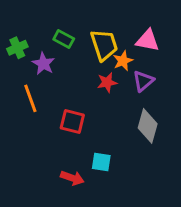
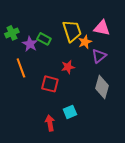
green rectangle: (64, 39) -> (44, 39), moved
red star: (107, 82) -> (68, 67), moved
cyan square: (101, 162) -> (70, 112), turned -32
red arrow: (72, 178) -> (50, 123), turned -119

